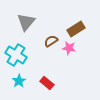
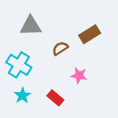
gray triangle: (26, 22) -> (31, 26), turned 48
pink star: (69, 48) -> (79, 75), moved

